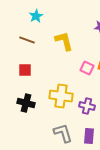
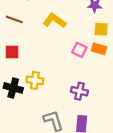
yellow L-shape: (64, 41) -> (54, 21), turned -40
yellow cross: (61, 96) -> (35, 80), moved, size x0.7

